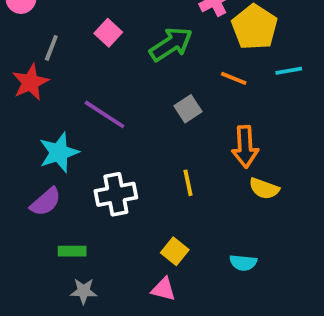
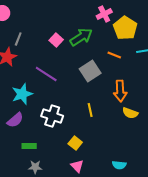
pink square: (108, 33) -> (56, 40), moved
gray square: (188, 109) -> (90, 71), size x1.5
white cross: (116, 194) -> (52, 116), turned 30
yellow square: (175, 251) -> (75, 143), moved
cyan semicircle: (243, 263) -> (119, 165), moved
pink triangle: (163, 289) -> (77, 166), turned 32

